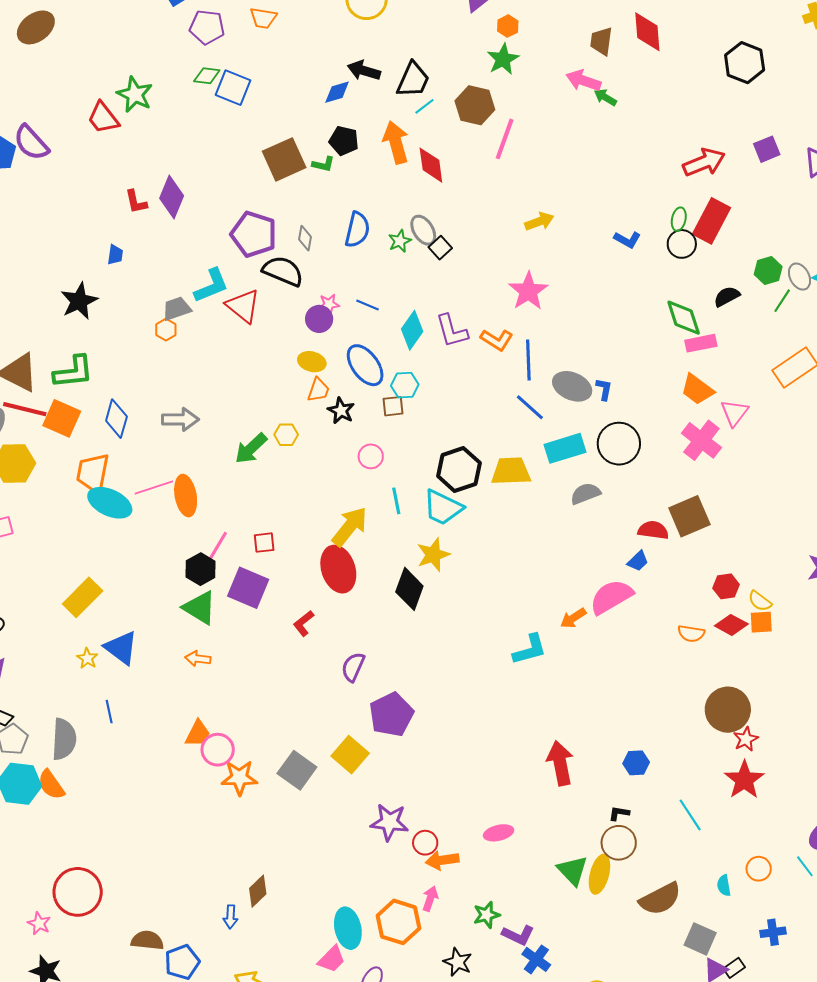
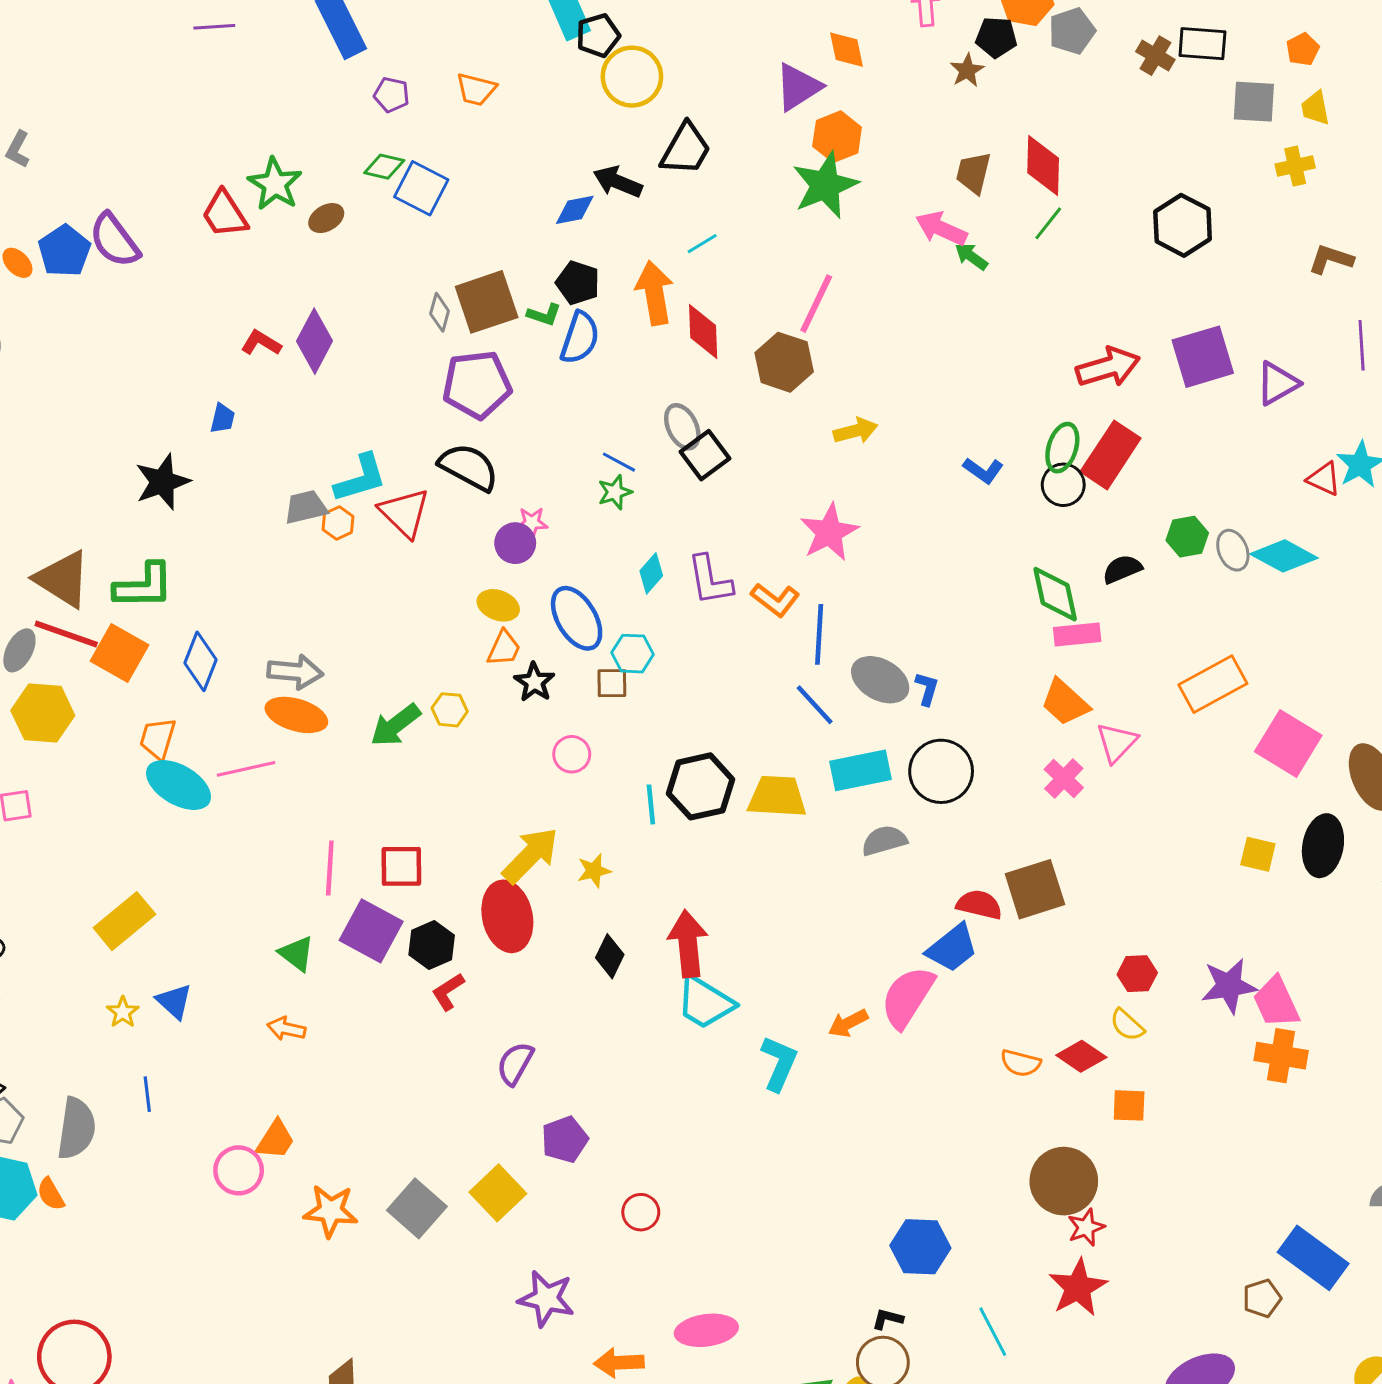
orange hexagon: (508, 26) -> (837, 137), size x1.5
brown ellipse: (36, 27) -> (326, 218), moved, size x0.6
purple pentagon: (207, 27) -> (392, 95), size x0.7
green star: (503, 59) -> (825, 185), size x1.4
black trapezoid: (413, 80) -> (686, 149), moved
brown hexagon: (475, 105) -> (784, 362), moved
purple square: (767, 149) -> (1203, 357), size x1.6
red L-shape: (136, 202) -> (261, 343), turned 128
green ellipse: (679, 219) -> (1062, 448), size x1.4
blue semicircle: (357, 230) -> (580, 338), moved
purple pentagon: (254, 234) -> (477, 385), moved, turned -30
gray diamond: (305, 238) -> (440, 312), moved
green star: (400, 241) -> (615, 492), moved
black square: (440, 248) -> (705, 455), size x1.4
green line: (782, 301) -> (1048, 223), moved
blue line: (367, 305) -> (619, 462), moved
orange hexagon: (166, 330) -> (338, 523), moved
cyan diamond: (412, 330) -> (651, 573), size x0.7
pink cross: (701, 440) -> (1064, 778), size x0.7
orange trapezoid: (93, 473) -> (158, 739), size x0.7
orange ellipse: (186, 496) -> (296, 715), moved, turned -69
cyan line: (396, 501) -> (651, 804), moved
cyan trapezoid: (443, 508) -> (705, 1002), moved
red square: (264, 543) -> (401, 866), size x1.4
pink line: (216, 548) -> (330, 868), turned -33
yellow star: (433, 555) -> (594, 871), moved, size x0.7
blue trapezoid: (638, 561) -> (952, 948), size x1.6
black hexagon: (201, 569) -> (432, 945), moved
red hexagon: (726, 586) -> (1137, 974), moved
black diamond: (409, 589) -> (610, 956), size x0.7
pink semicircle: (611, 597) -> (908, 997), turned -33
green triangle: (200, 608) -> (296, 954), size x0.7
orange square: (761, 622) -> (1129, 1105), moved
blue triangle: (121, 648) -> (174, 1001), size x0.7
cyan L-shape: (530, 650) -> (779, 1063), turned -57
purple pentagon: (391, 714) -> (565, 1139), size x0.7
pink circle: (218, 750) -> (239, 1170), moved
red arrow: (560, 763) -> (688, 944), moved
blue hexagon: (636, 763) -> (920, 1247), size x1.5
orange semicircle: (51, 785) -> (51, 1194), size x0.7
pink ellipse: (499, 833) -> (706, 1330), size x1.4
red circle: (425, 843) -> (641, 1212), moved

